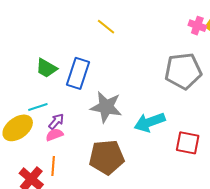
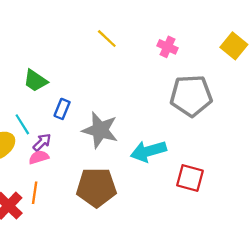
pink cross: (197, 26) -> (168, 47), moved
blue rectangle: (78, 73) -> (62, 109), moved, size x0.6
cyan line: (38, 107) -> (22, 124), turned 72

